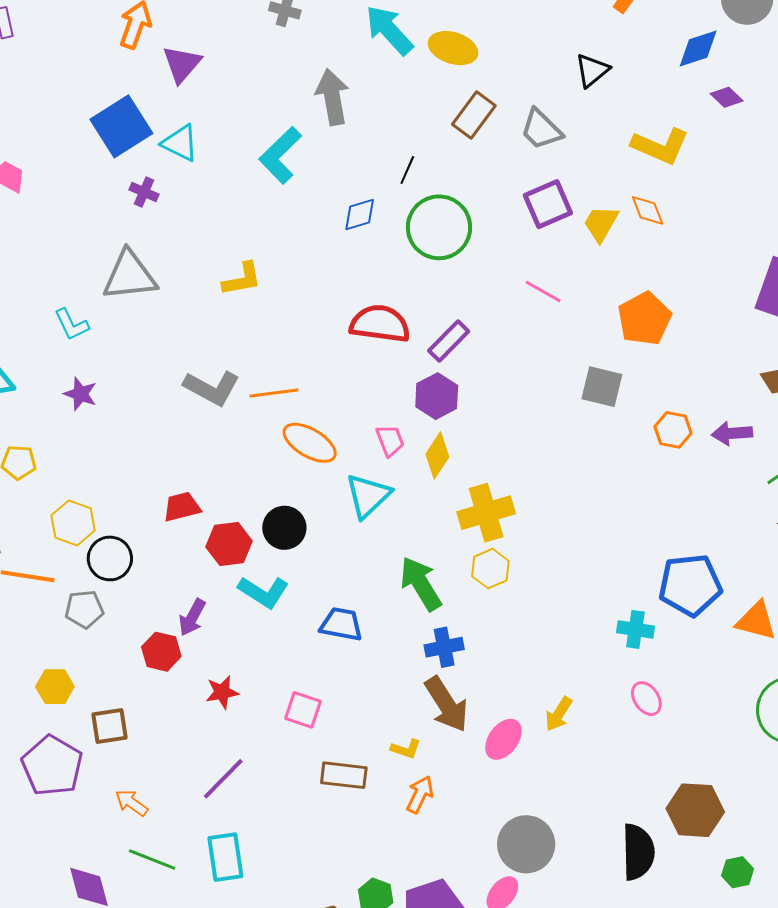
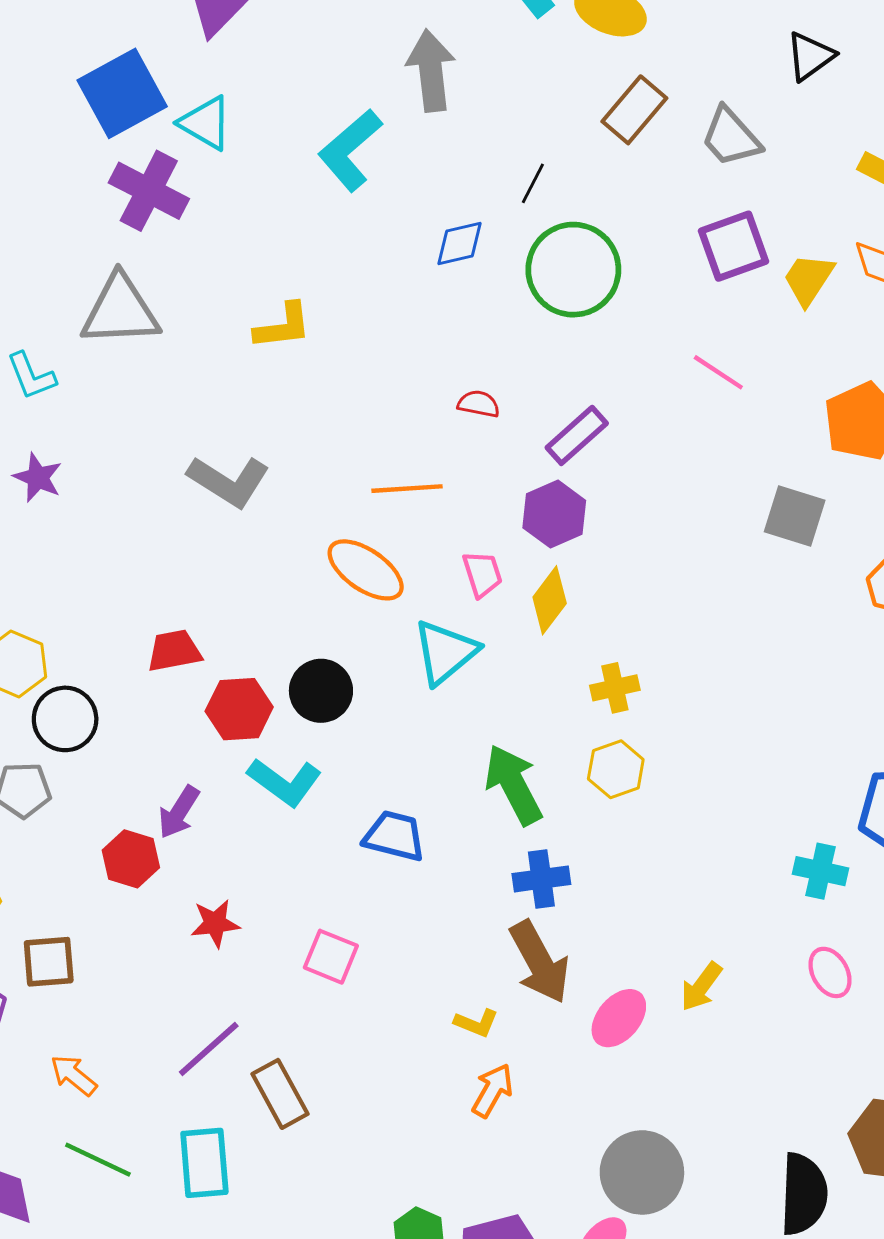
purple cross: (144, 192) -> (149, 191), size x1.8
red semicircle: (380, 324) -> (479, 404), size x0.5
orange line: (274, 393) -> (407, 489), moved
yellow cross: (486, 513) -> (615, 688), size x0.6
brown rectangle: (344, 775) -> (280, 1094), moved, turned 51

